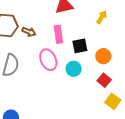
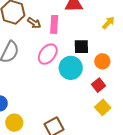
pink rectangle: (58, 34) -> (54, 24), moved
pink ellipse: (48, 60) -> (48, 54), turned 50
cyan circle: (74, 69) -> (71, 68), size x1.5

